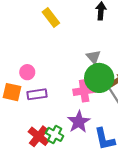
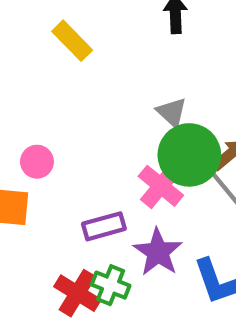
pink cross: (84, 91) -> (161, 186), turned -35
purple rectangle: (37, 94) -> (104, 226), moved

